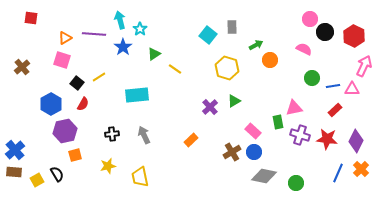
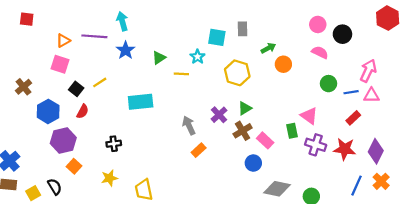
pink circle: (310, 19) -> (318, 24), moved
cyan star: (140, 29) -> (197, 57), moved
cyan square: (208, 35) -> (217, 37), turned -30
red hexagon: (354, 36) -> (388, 18), moved
pink arrow: (364, 66) -> (368, 71), moved
brown cross: (22, 67) -> (23, 87), moved
yellow line: (175, 69) -> (181, 74), turned -32
pink triangle: (294, 108) -> (309, 116), turned 48
gray arrow: (144, 135) -> (189, 125), moved
brown cross: (232, 152) -> (243, 131), moved
blue circle: (254, 152) -> (253, 163), moved
orange square: (75, 155) -> (74, 166), turned -32

